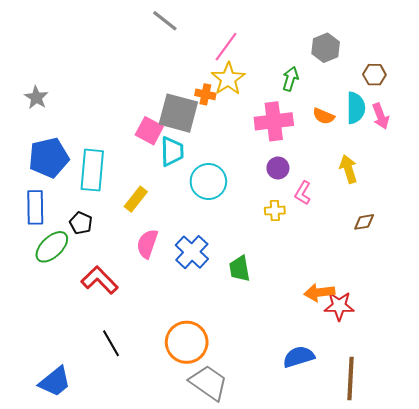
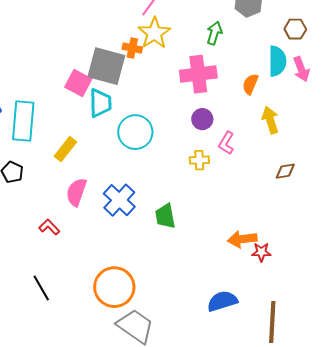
orange semicircle: (324, 116) -> (250, 84), moved, turned 90
red L-shape: (100, 280) -> (49, 227), moved, size x0.6
red star: (339, 306) -> (261, 252), size x0.7

